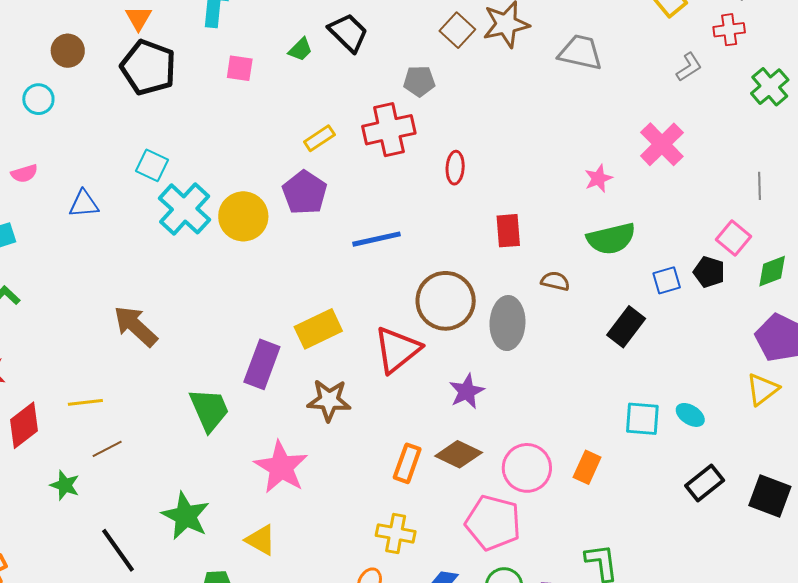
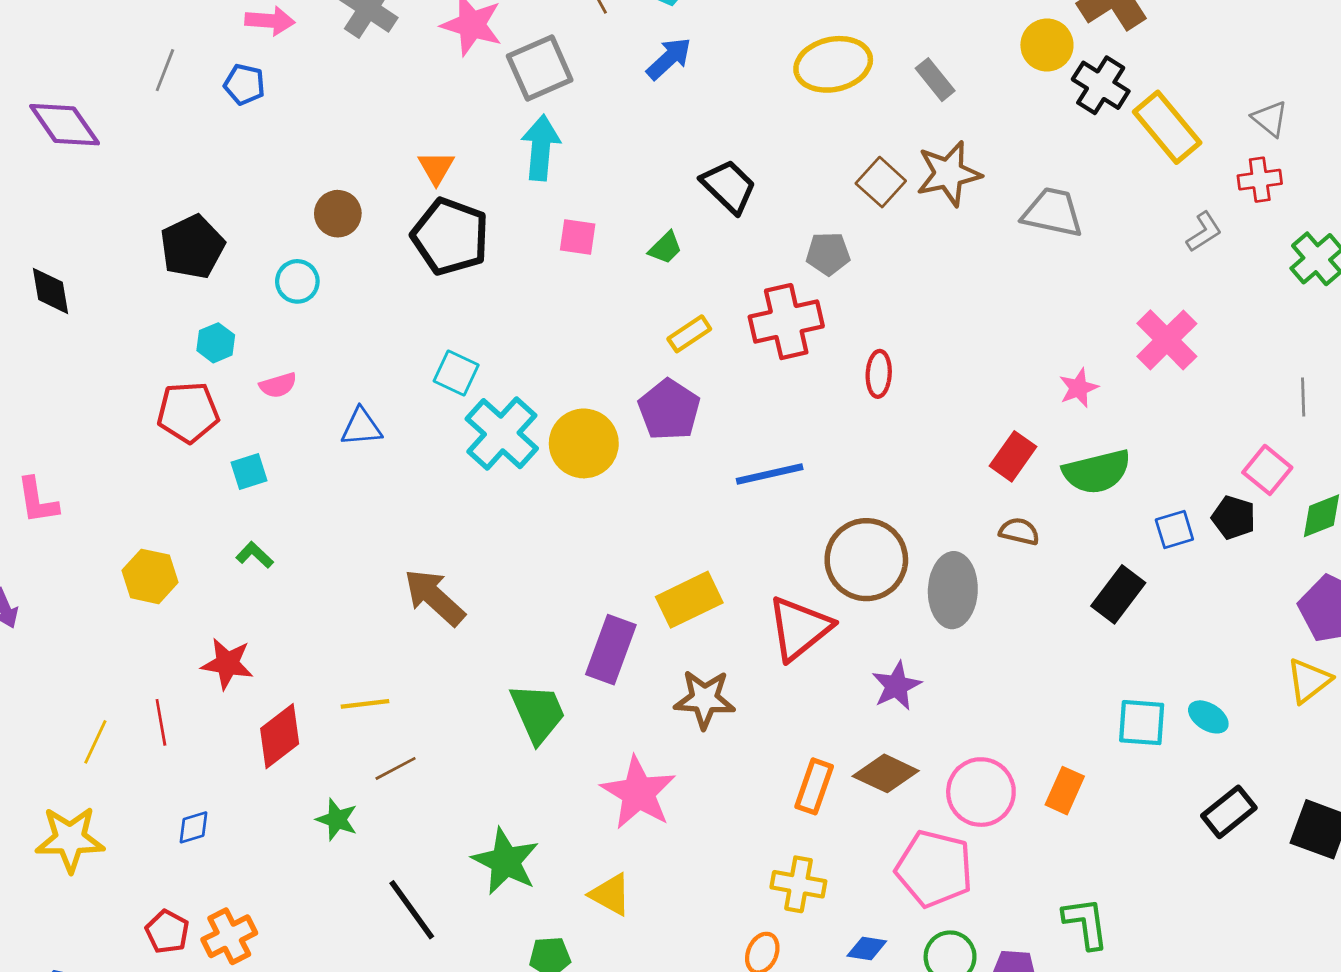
green trapezoid: (300, 49) -> (665, 248), moved
red rectangle: (508, 231) -> (1013, 456), moved, turned 40

